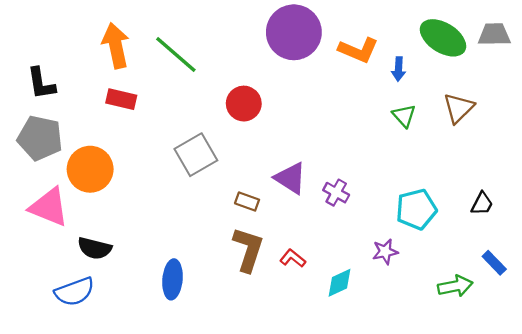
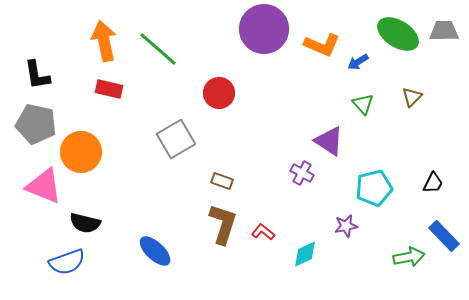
blue arrow: (398, 69) -> (358, 62), turned 55
brown triangle: (459, 108) -> (412, 97), size x0.7
purple triangle: (290, 178) -> (329, 141), moved
blue rectangle: (494, 263) -> (444, 236), size x1.4
blue ellipse: (173, 279) -> (155, 251), turned -52

